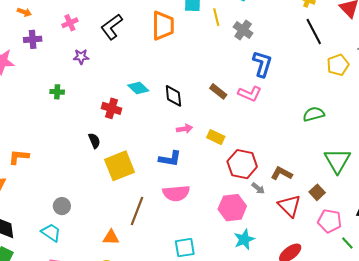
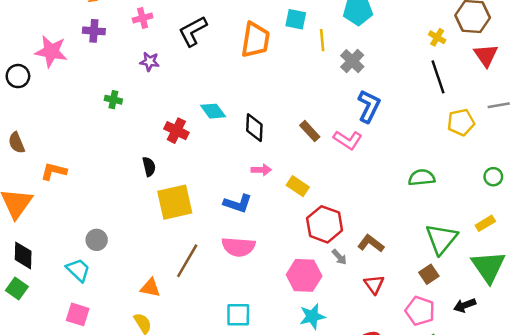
brown square: (317, 192) -> (429, 274), moved
red triangle: (289, 206) -> (374, 284), size x0.7

